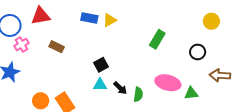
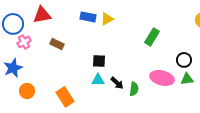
black circle: (198, 52) -> (184, 60), moved
black square: (101, 65) -> (99, 61), turned 32
green triangle: (191, 93) -> (187, 79), moved
orange circle: (41, 101) -> (27, 91), moved

